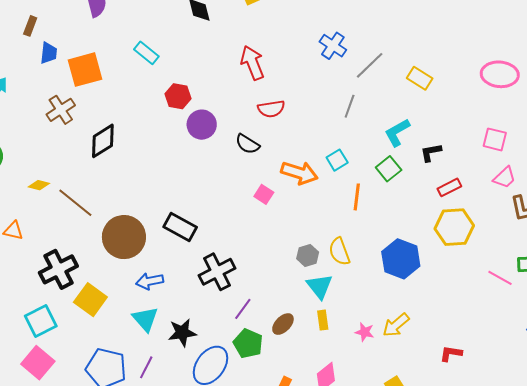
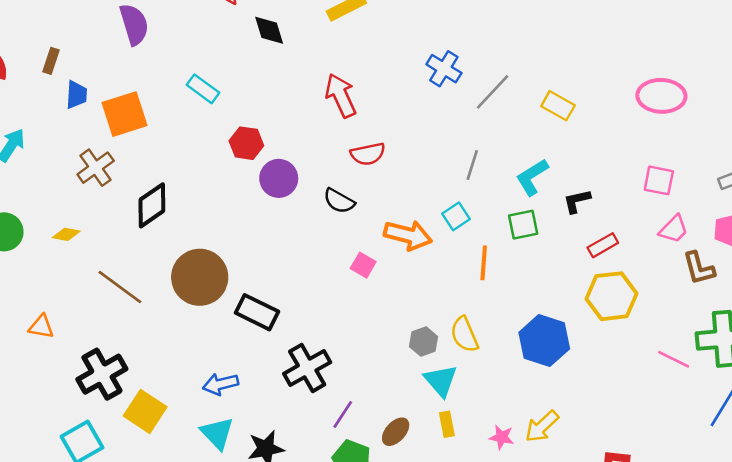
gray line: (350, 106) -> (472, 165), moved
green square: (389, 169) -> (523, 225), turned 30
yellow diamond: (39, 185) -> (66, 234), moved
brown circle: (124, 237) -> (200, 277), moved

